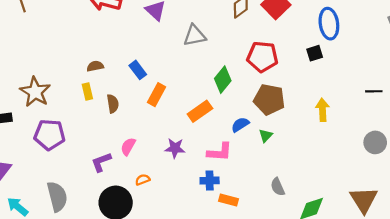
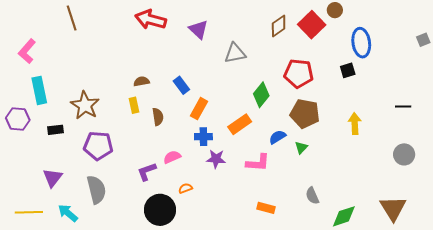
pink semicircle: (128, 146) -> (172, 157), turned 36
blue cross: (210, 181) -> (203, 137), moved
gray semicircle: (57, 197) -> (96, 190), moved

